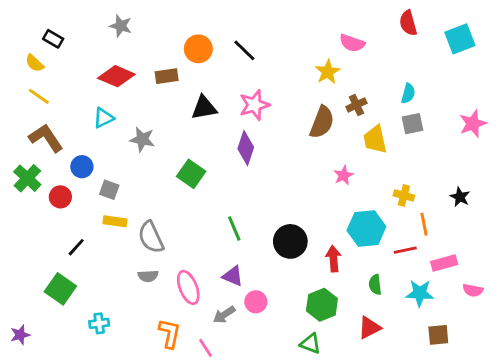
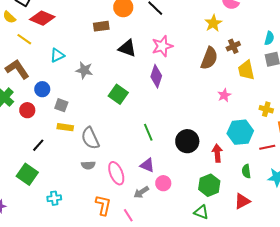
red diamond: (116, 76) -> (42, 18), moved
yellow line: (39, 96) -> (24, 39), moved
black triangle: (204, 108) -> (127, 48), turned 30

